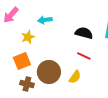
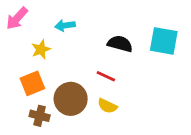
red line: (84, 56) -> (106, 76), moved
yellow semicircle: (75, 77) -> (107, 106), turned 80

